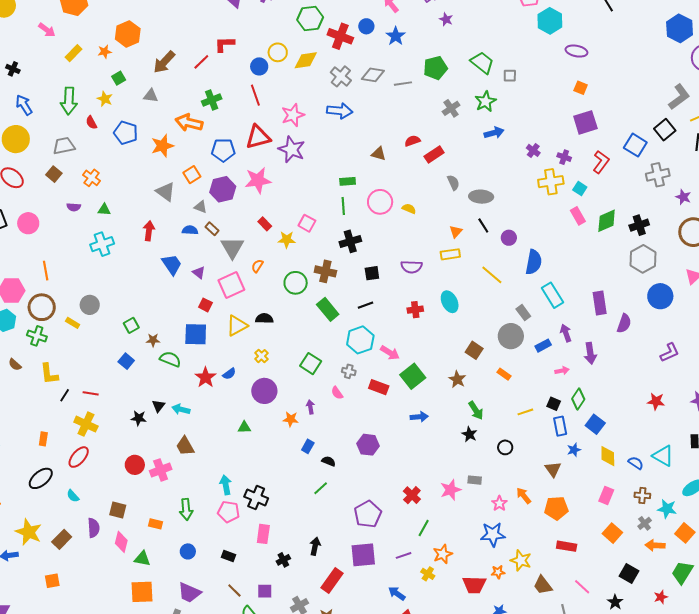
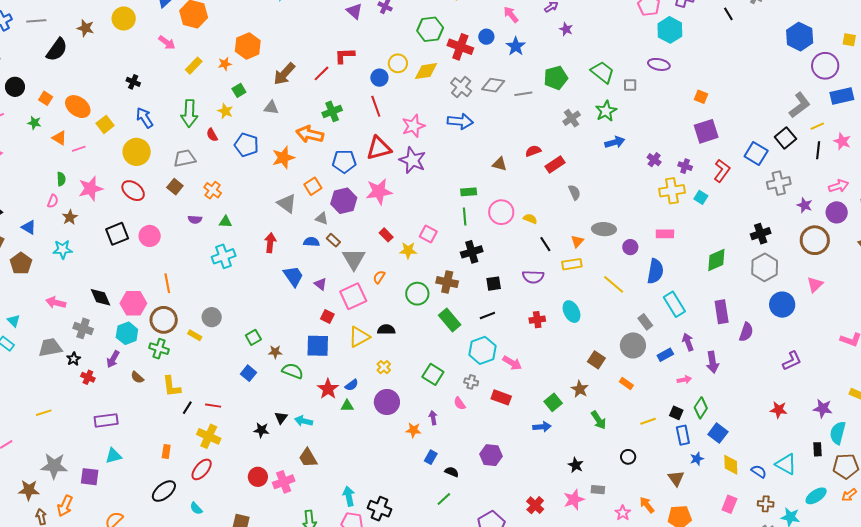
purple ellipse: (576, 51) -> (659, 64), moved
gray ellipse: (481, 197) -> (604, 229), moved
pink rectangle: (578, 216) -> (665, 234), moved, turned -60
green diamond: (607, 221) -> (716, 260), moved
black line: (483, 225) -> (545, 244), moved
green square: (413, 376) -> (553, 402), moved, size x0.7
green triangle: (244, 427) -> (347, 406), moved
black star: (470, 434) -> (576, 465), moved

